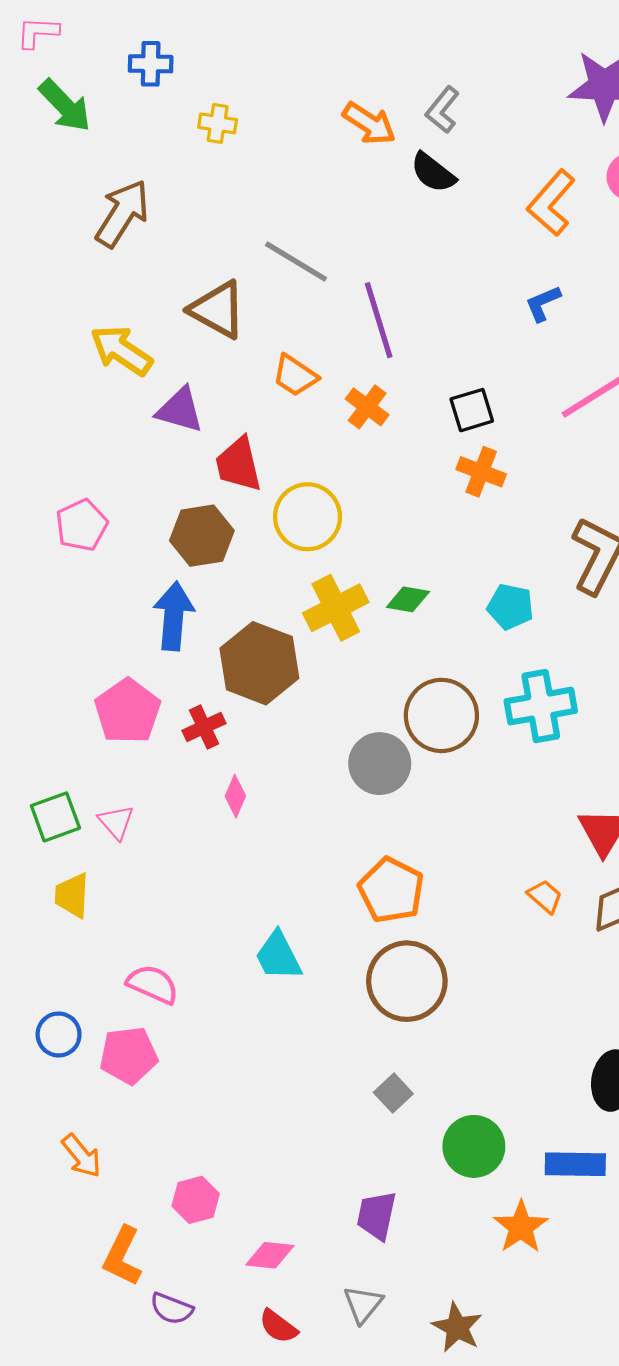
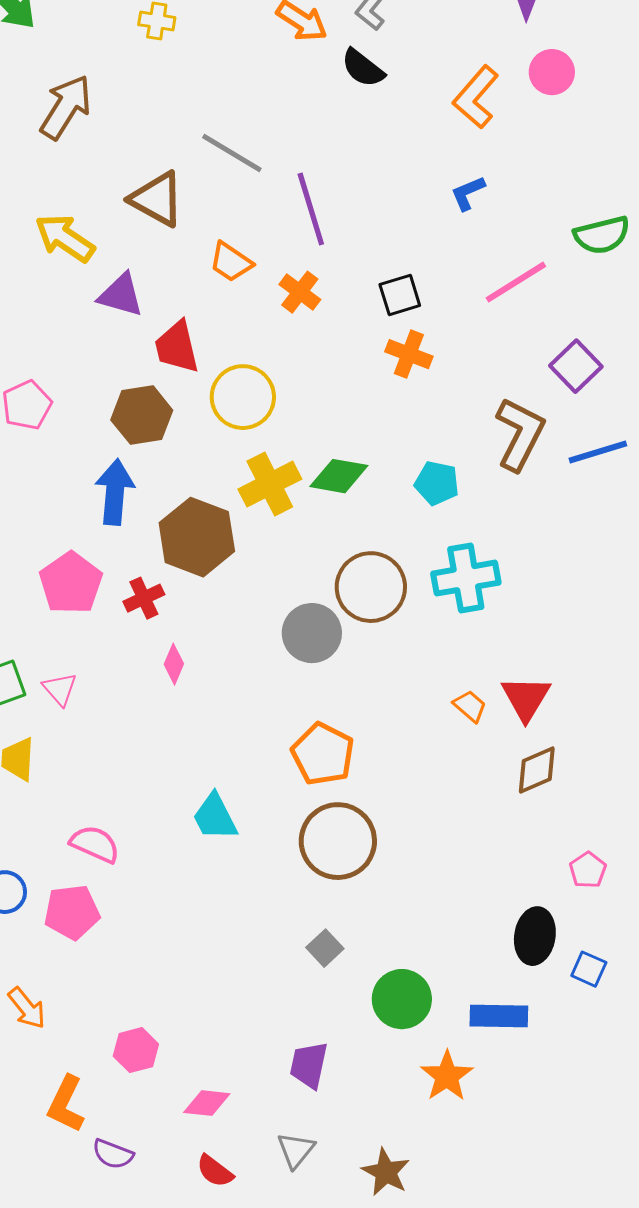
green diamond: (408, 599) -> (339, 476), size x1.4
orange trapezoid: (545, 896) -> (470, 706), moved

